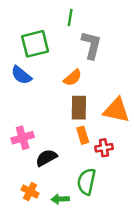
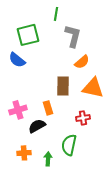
orange semicircle: (73, 78) -> (82, 62), moved
orange rectangle: (83, 135) -> (48, 108), moved
orange cross: (30, 192) -> (24, 153), turned -32
green arrow: (60, 199) -> (48, 159), turned 96

